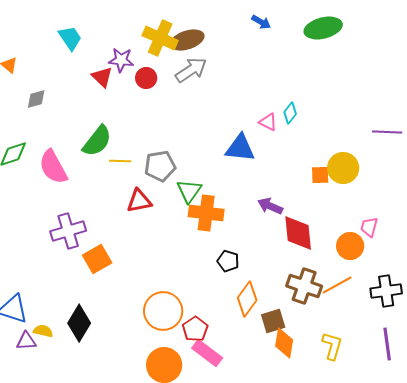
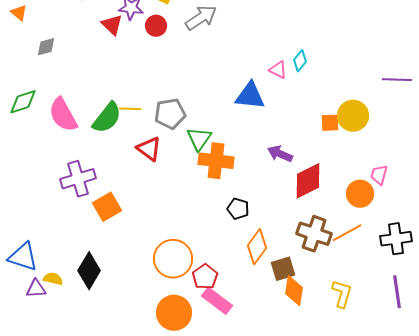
green semicircle: (97, 141) -> (107, 118), moved
red triangle: (139, 201) -> (149, 149), turned 48
red diamond: (298, 233) -> (308, 181), turned 69

